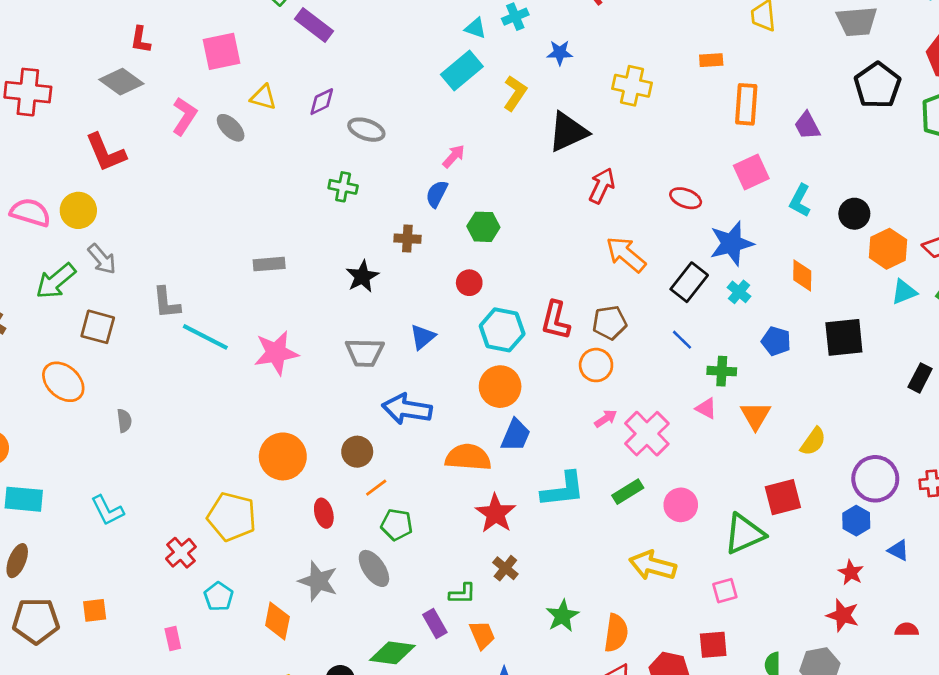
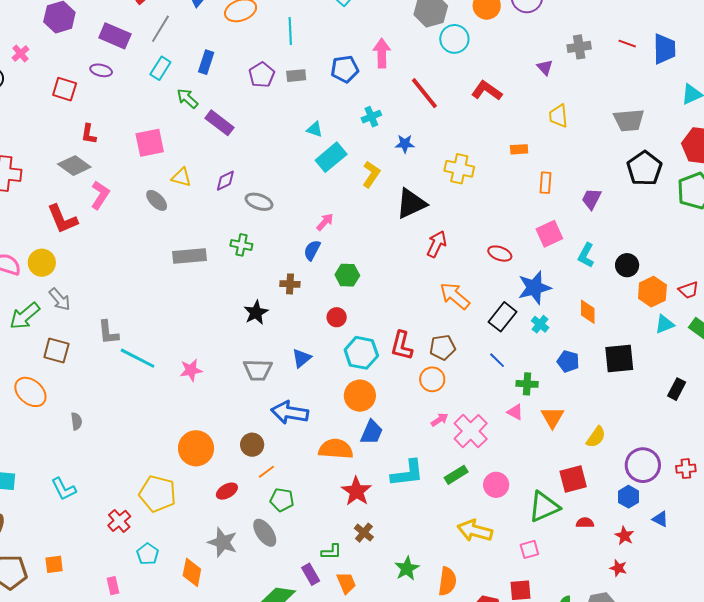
cyan triangle: (475, 28) -> (315, 129), moved
orange rectangle: (746, 104) -> (545, 183), size x0.7
pink L-shape: (185, 116) -> (100, 195), moved
purple trapezoid: (807, 126) -> (592, 199), turned 55
gray rectangle: (269, 264) -> (190, 256), moved, size x1.4
pink star: (276, 353) -> (191, 370), size x0.7
red ellipse: (324, 513) -> (227, 491), turned 75
red star: (843, 615) -> (618, 568), size x0.7
red semicircle: (907, 630) -> (585, 523), moved

